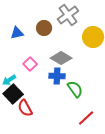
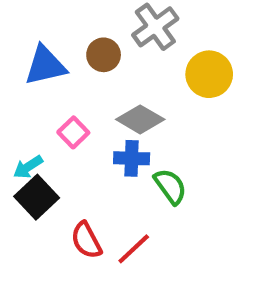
blue triangle: (17, 33) -> (45, 66), size x1.5
red semicircle: (25, 108) -> (86, 240), moved
red line: (86, 118) -> (134, 249), moved

